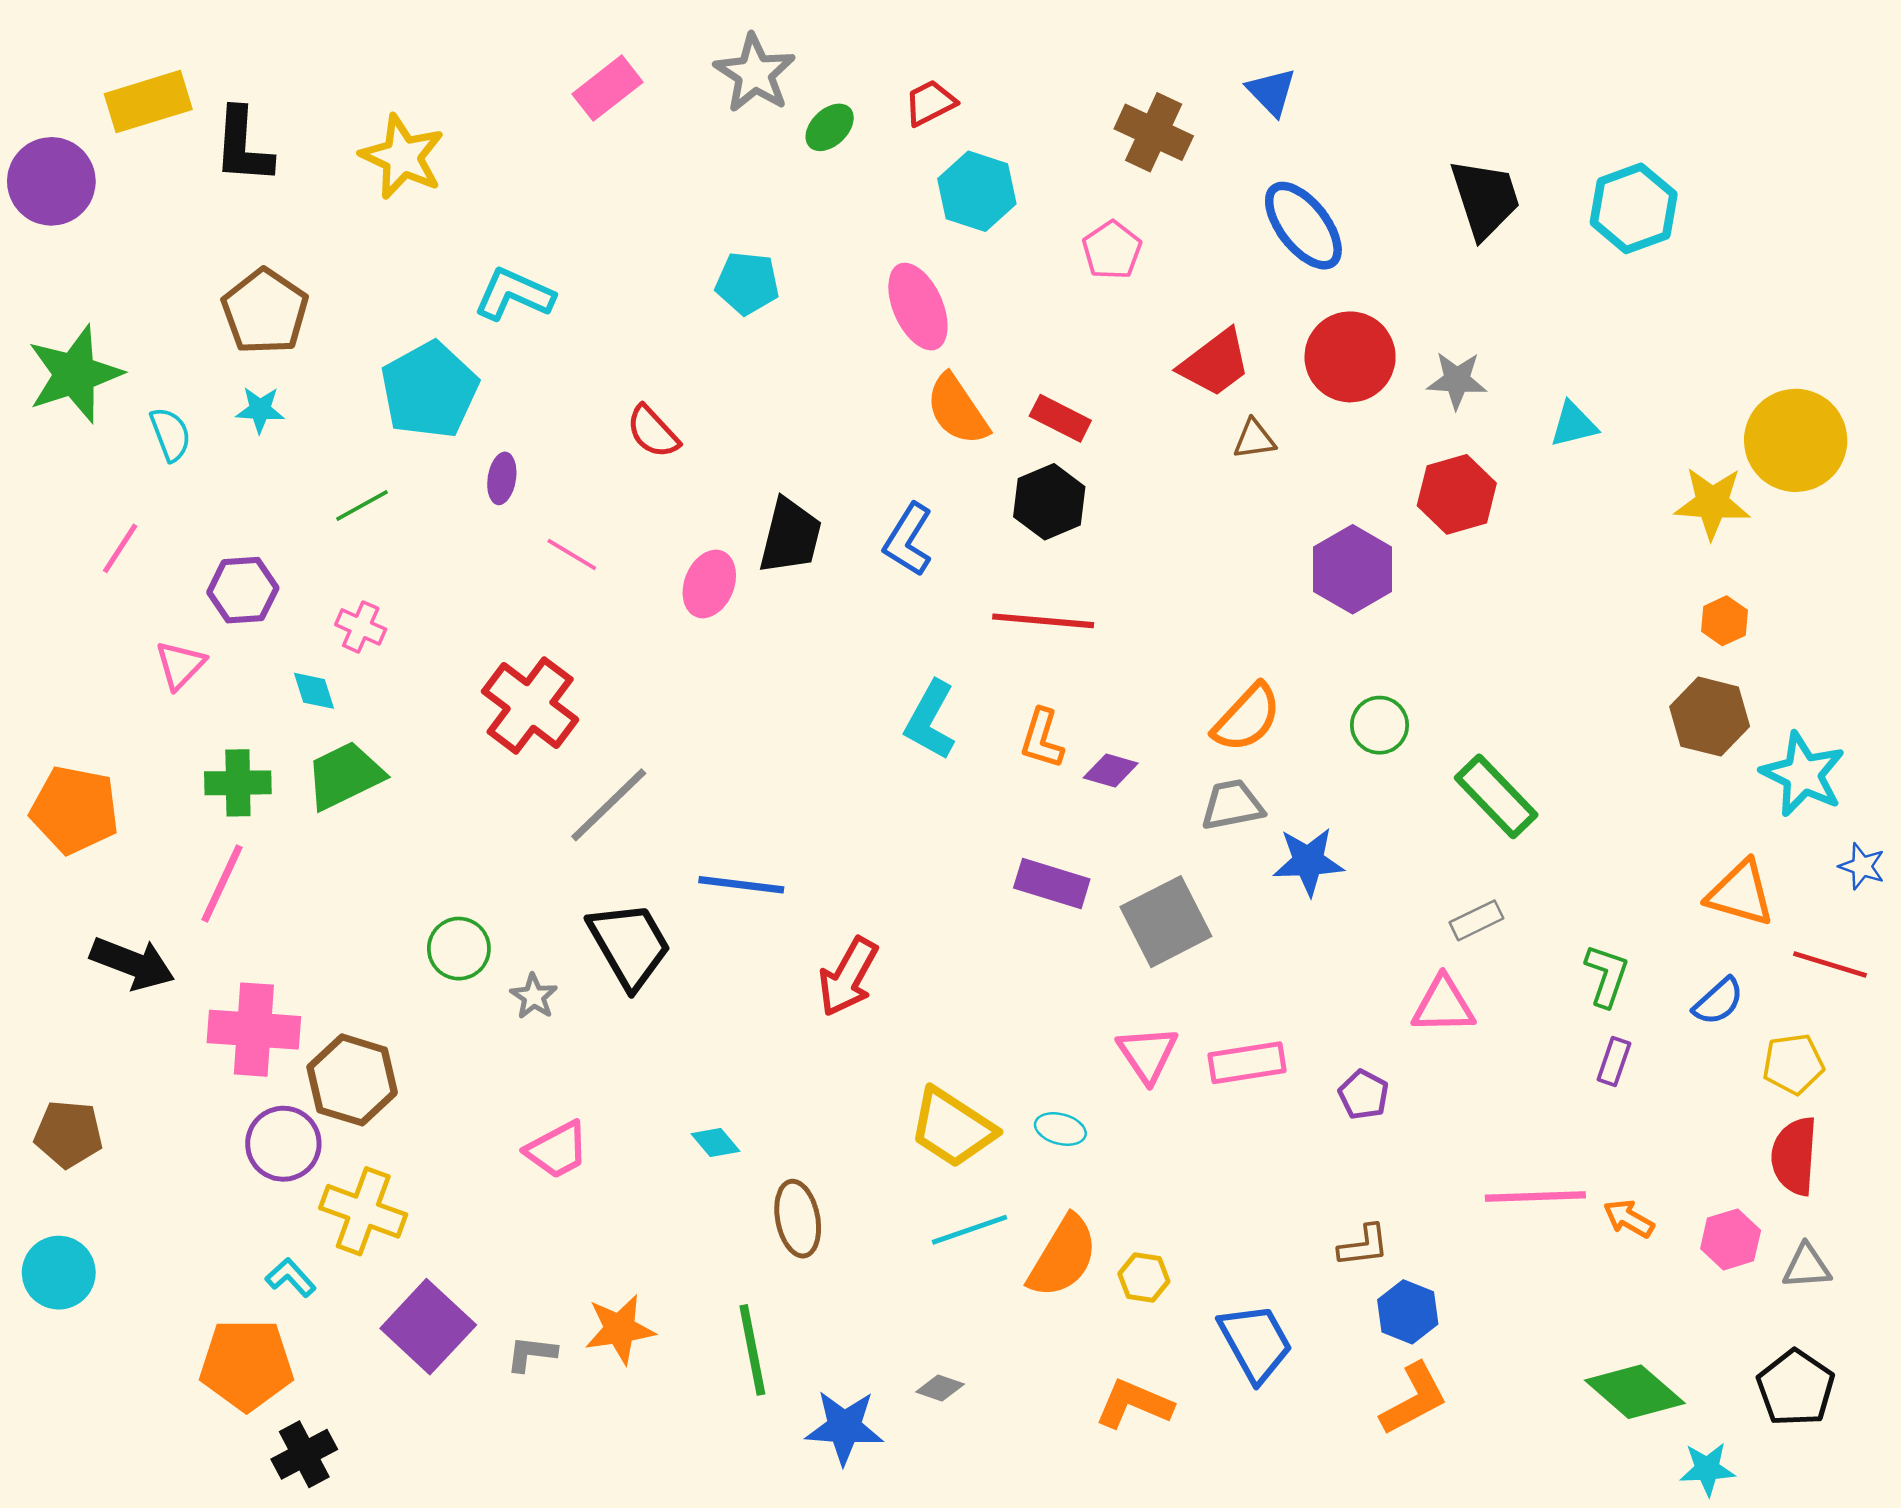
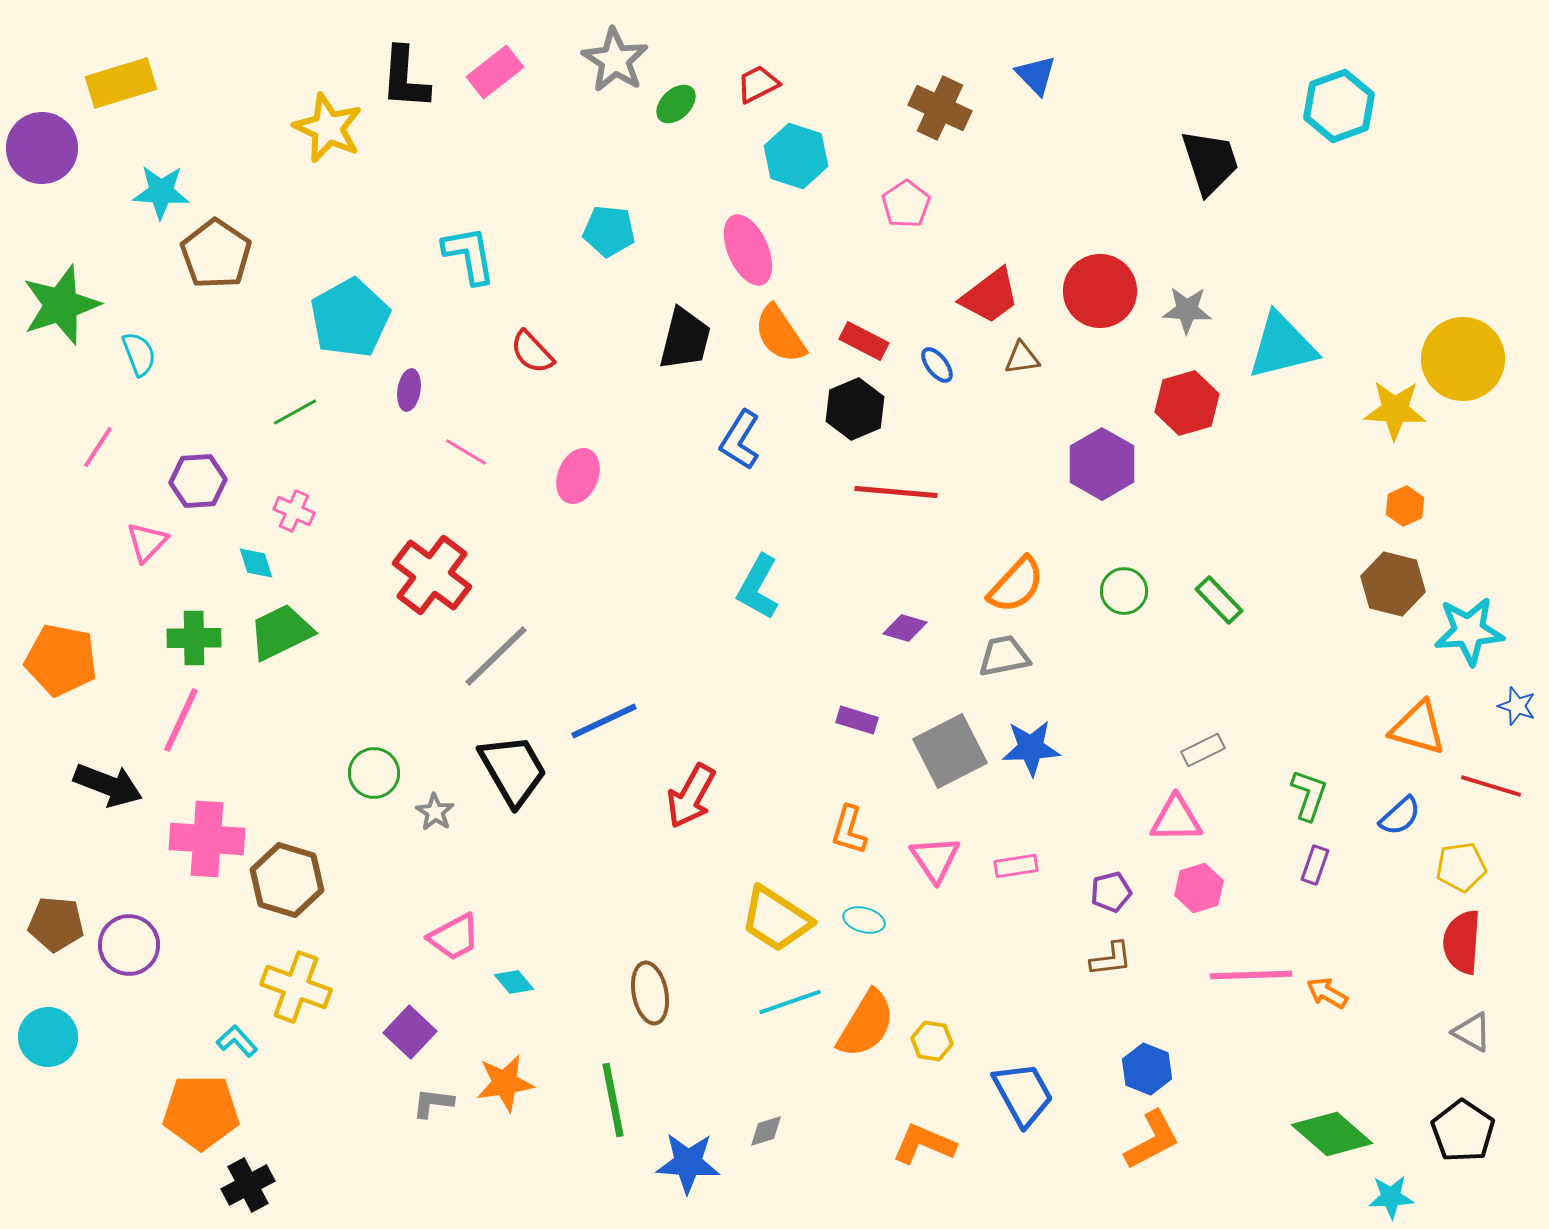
black L-shape: (243, 146) -> (405, 78), moved
cyan hexagon: (1634, 208) -> (1339, 106), moved
blue ellipse: (1303, 226) -> (937, 365), moved, size x0.5
cyan L-shape: (514, 294) -> (469, 255), moved, turned 56
cyan star: (260, 410) -> (161, 192), moved, size x1.4
cyan triangle: (1573, 424) -> (1282, 346), size x1.8
black trapezoid: (790, 536) -> (685, 339), moved
red line: (1043, 621) -> (896, 492), moved
orange L-shape: (1042, 739) -> (849, 830), moved
cyan star: (1803, 774) -> (1469, 631), turned -30
green rectangle: (1496, 796) -> (1219, 600), moved, size x0.7
blue star: (1308, 861) -> (1031, 748), moved
purple rectangle: (1052, 884) -> (857, 720), size x0.7
blue line: (741, 885) -> (604, 721), turned -32
pink rectangle: (1247, 1063) -> (1016, 866), size x0.7
purple pentagon: (1364, 1095) -> (1111, 892), turned 30
cyan diamond: (715, 1143) -> (514, 982), moved
purple circle: (283, 1144) -> (129, 945), moved
pink hexagon: (1731, 1239) -> (1199, 888), moved
brown L-shape: (1364, 1246) -> (1111, 959), moved
gray triangle: (1807, 1266) -> (1472, 1032), turned 33
purple square: (428, 1327) -> (410, 1032), moved, size x0.7
gray diamond: (940, 1388) -> (766, 1131), turned -36

